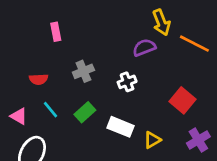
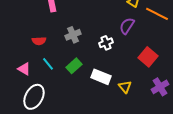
purple semicircle: (144, 48) -> (127, 26), moved, turned -36
yellow triangle: (152, 140) -> (125, 87), turned -40

